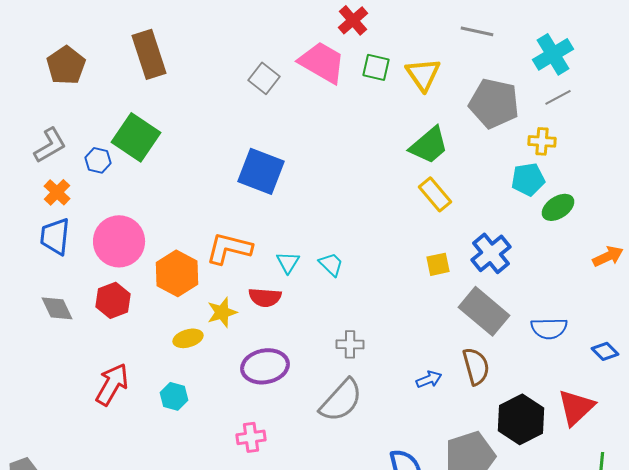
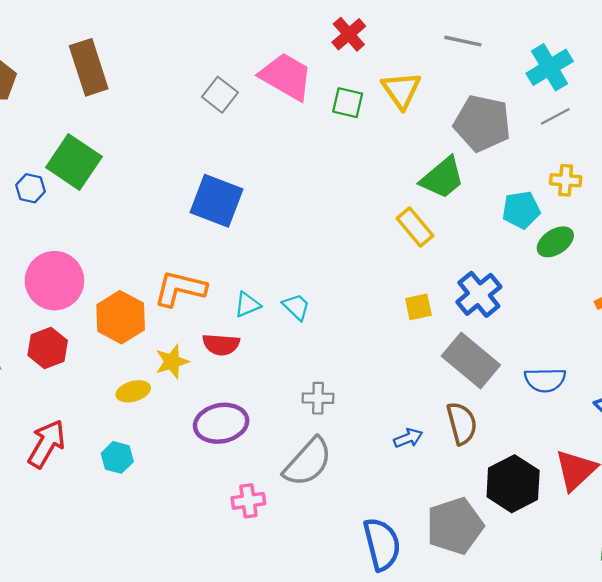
red cross: (353, 20) -> (349, 34), moved
green square: (376, 67) -> (348, 103), moved
yellow cross: (542, 141) -> (566, 180), moved
green trapezoid: (429, 145) -> (442, 178), moved
cyan triangle: (288, 262) -> (247, 305), turned 35
pink cross: (251, 437) -> (248, 501), moved

